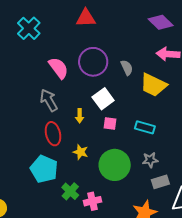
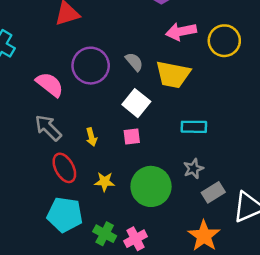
white square: (103, 99) -> (136, 103), moved
cyan rectangle: (145, 127) -> (194, 127), moved

